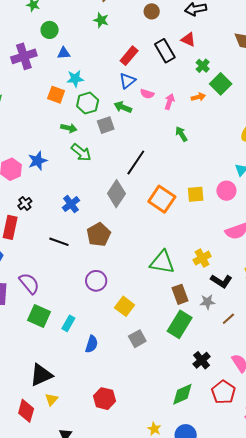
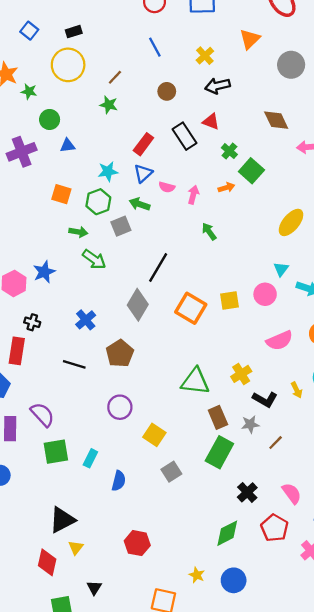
cyan star: (75, 79) -> (108, 171), moved
black cross: (25, 204) -> (32, 322), turned -32
green square: (39, 316) -> (56, 452), turned -30

